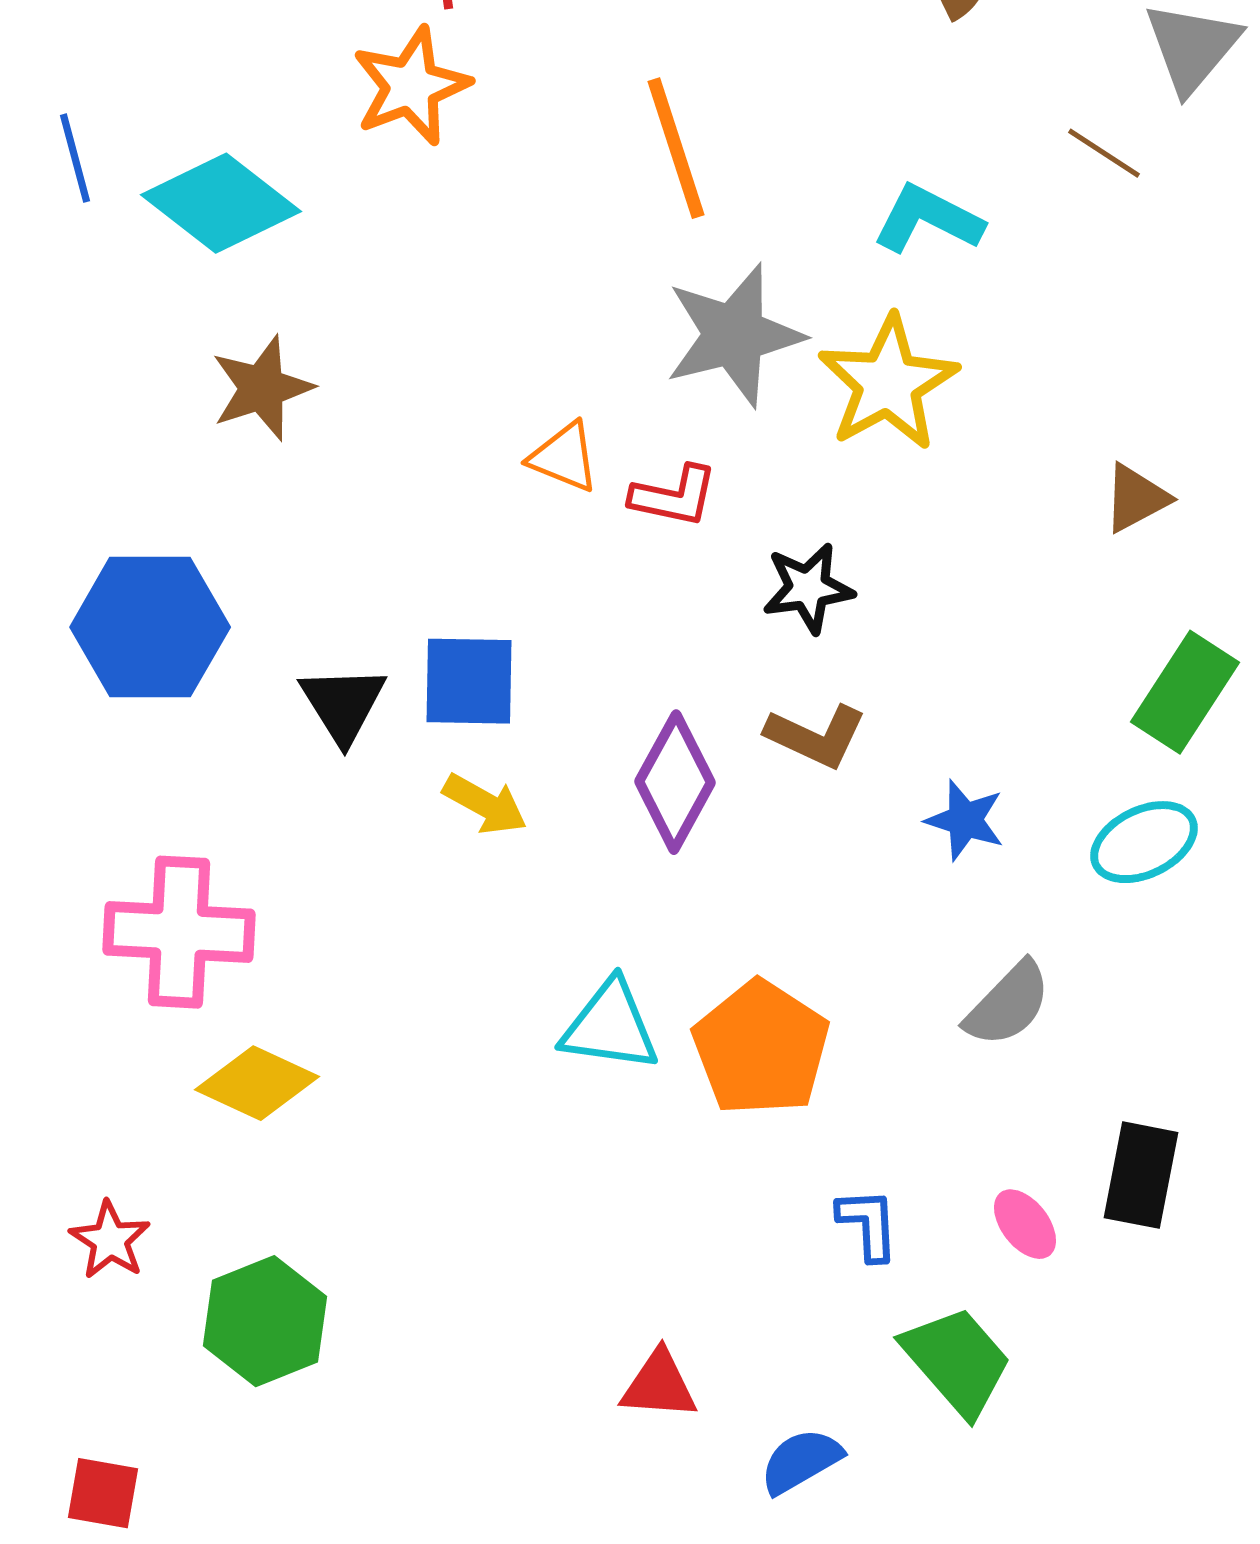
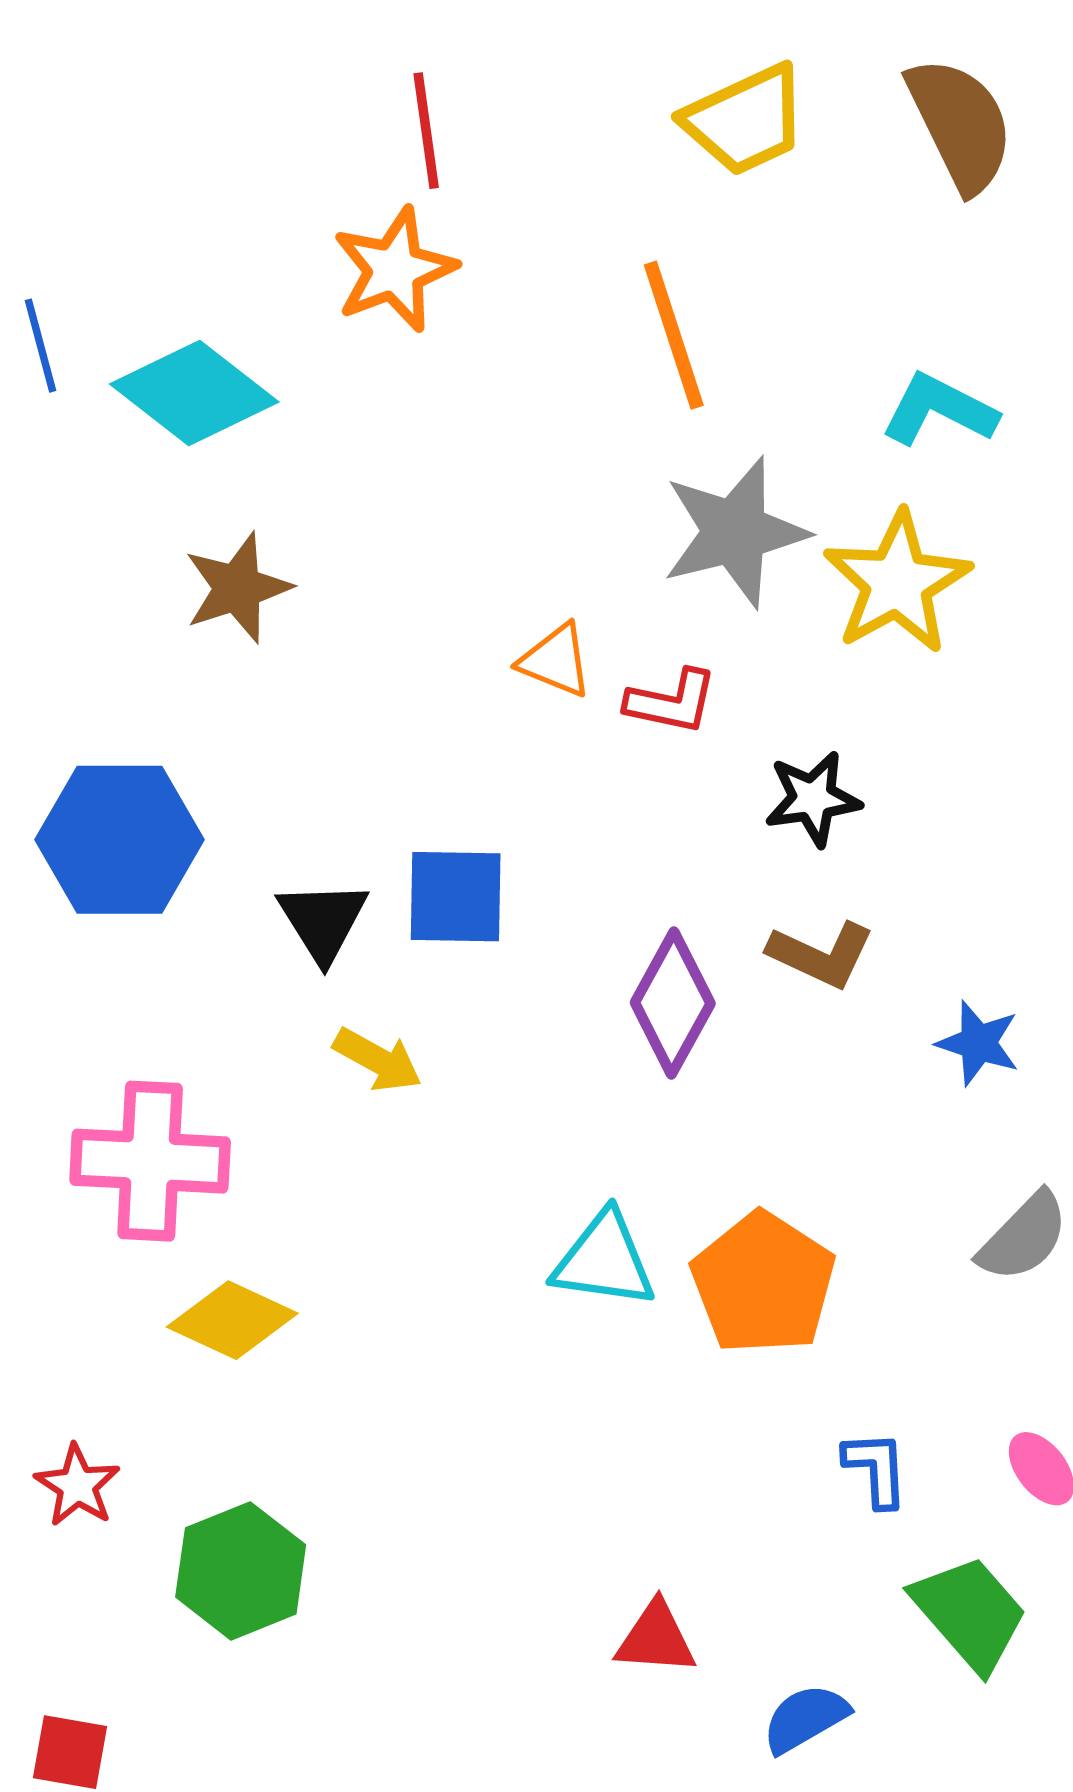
yellow arrow: (485, 804) -> (378, 1060), moved

